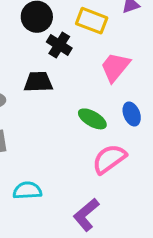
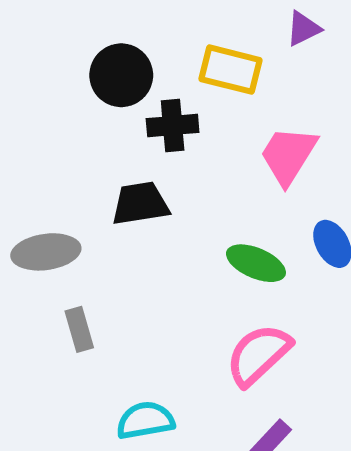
black cross: (59, 45) -> (173, 125), turned -30
pink semicircle: (109, 159) -> (258, 355), moved

